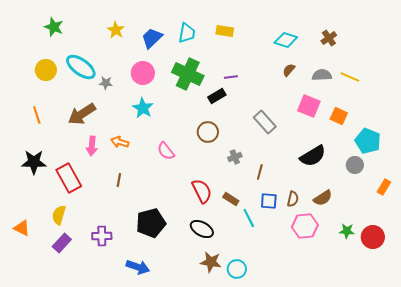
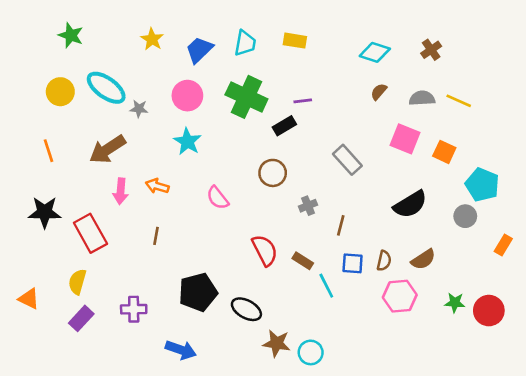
black ellipse: (202, 229) -> (246, 309), moved

